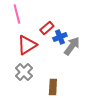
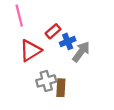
gray cross: (24, 72) -> (46, 81), moved, turned 30
brown rectangle: (53, 87) -> (61, 88), moved

